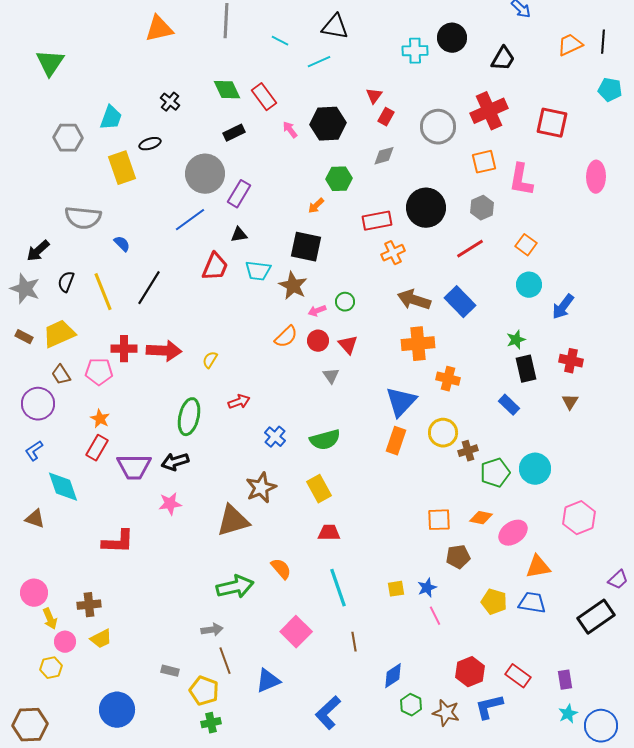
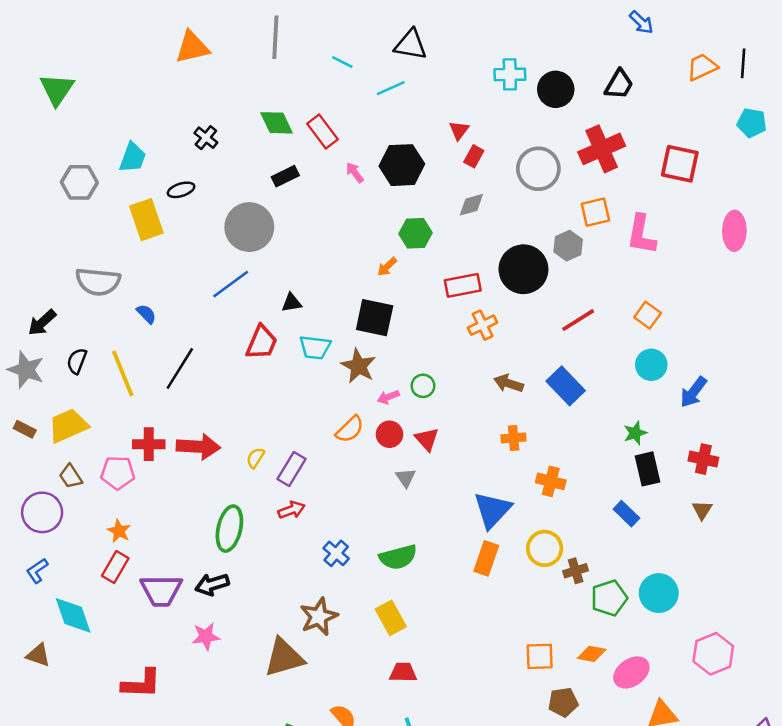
black circle: (452, 38) -> (556, 89), moved
purple rectangle: (239, 194) -> (291, 469), moved
gray hexagon: (482, 208) -> (568, 246), moved
brown arrow: (414, 300) -> (509, 383), size x0.7
orange cross: (418, 344) -> (514, 438), size x0.6

